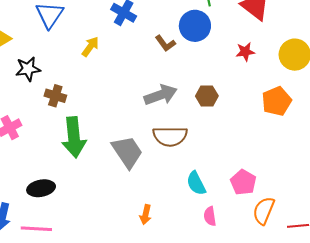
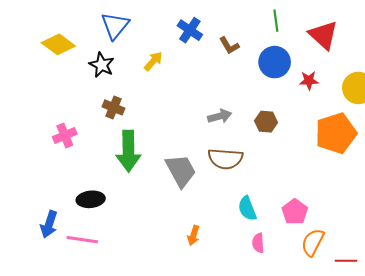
blue circle: (195, 26) -> (275, 62), moved
brown L-shape: (165, 43) -> (229, 46), moved
black star: (28, 69) -> (102, 65), moved, turned 30
gray arrow: (161, 95) -> (220, 116), size x0.7
orange pentagon: (277, 101) -> (336, 133), size x1.4

